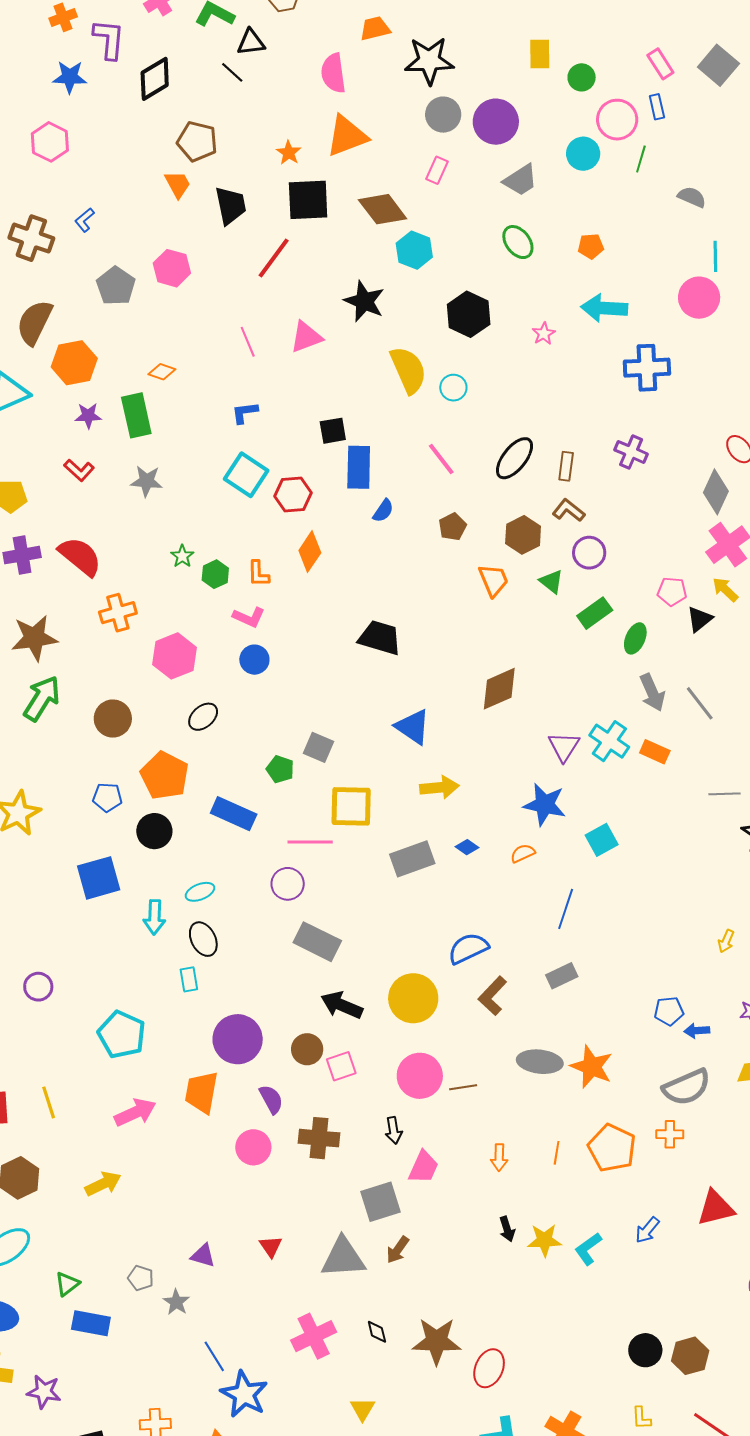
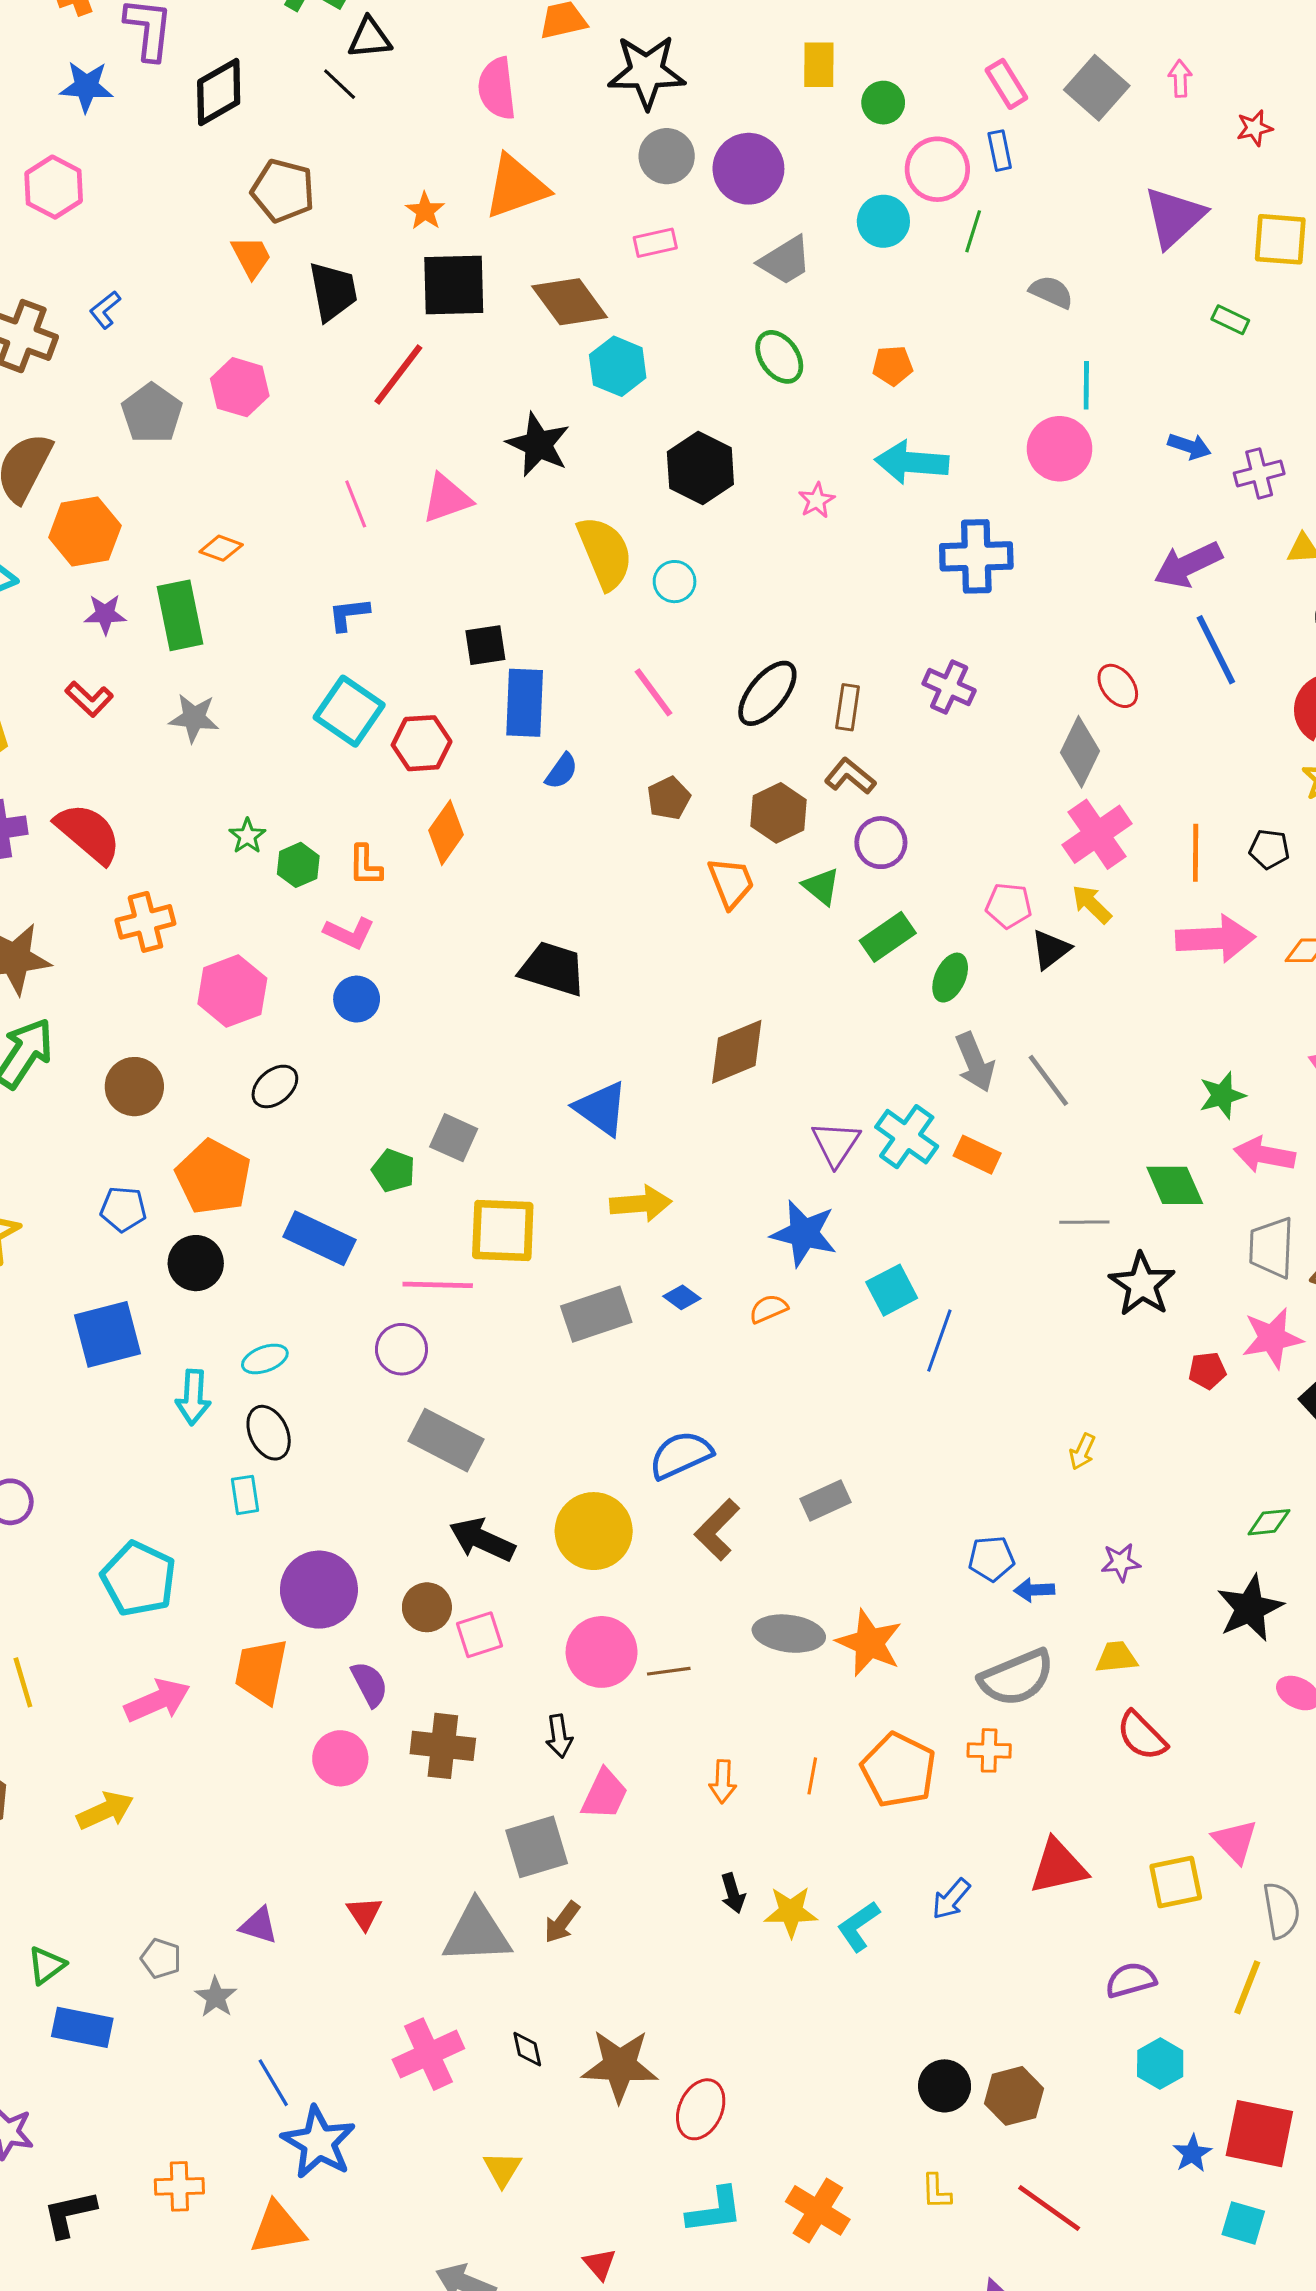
pink rectangle: (437, 170) -> (655, 243), turned 52
blue line: (566, 909) -> (939, 1341), moved

